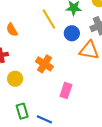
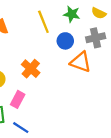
pink rectangle: (66, 90) -> (18, 99), moved

